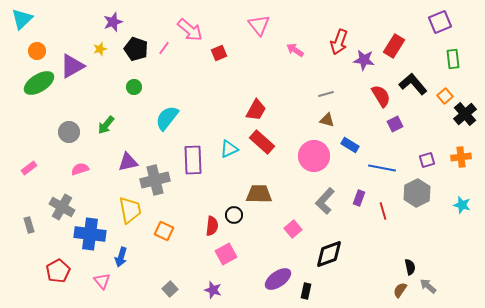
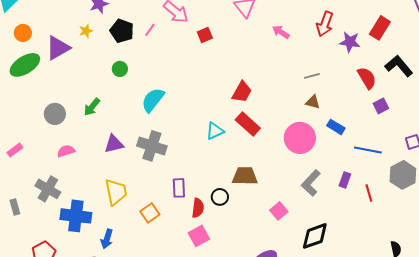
purple rectangle: (193, 160) -> (179, 188), moved, size x0.7
gray cross: (155, 180) -> (152, 146), moved, turned 32
orange square: (164, 231) -> (150, 213), turned 30
pink square: (226, 254) -> (199, 236), moved

